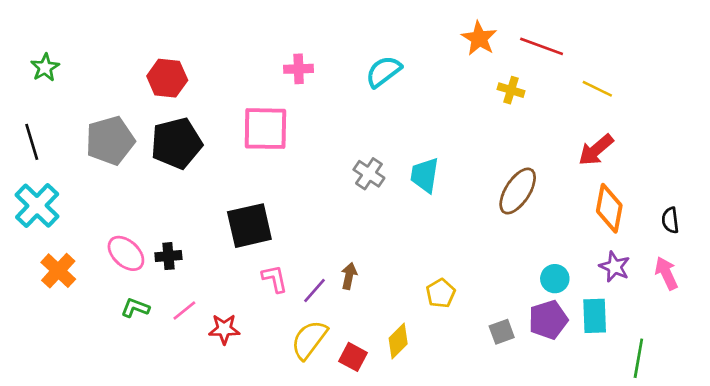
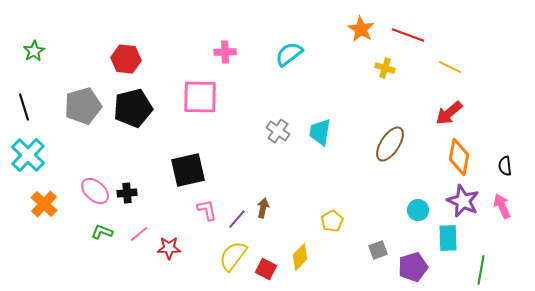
purple star: (615, 267) -> (463, 201), size x1.4
purple pentagon: (548, 320) -> (413, 267), moved

